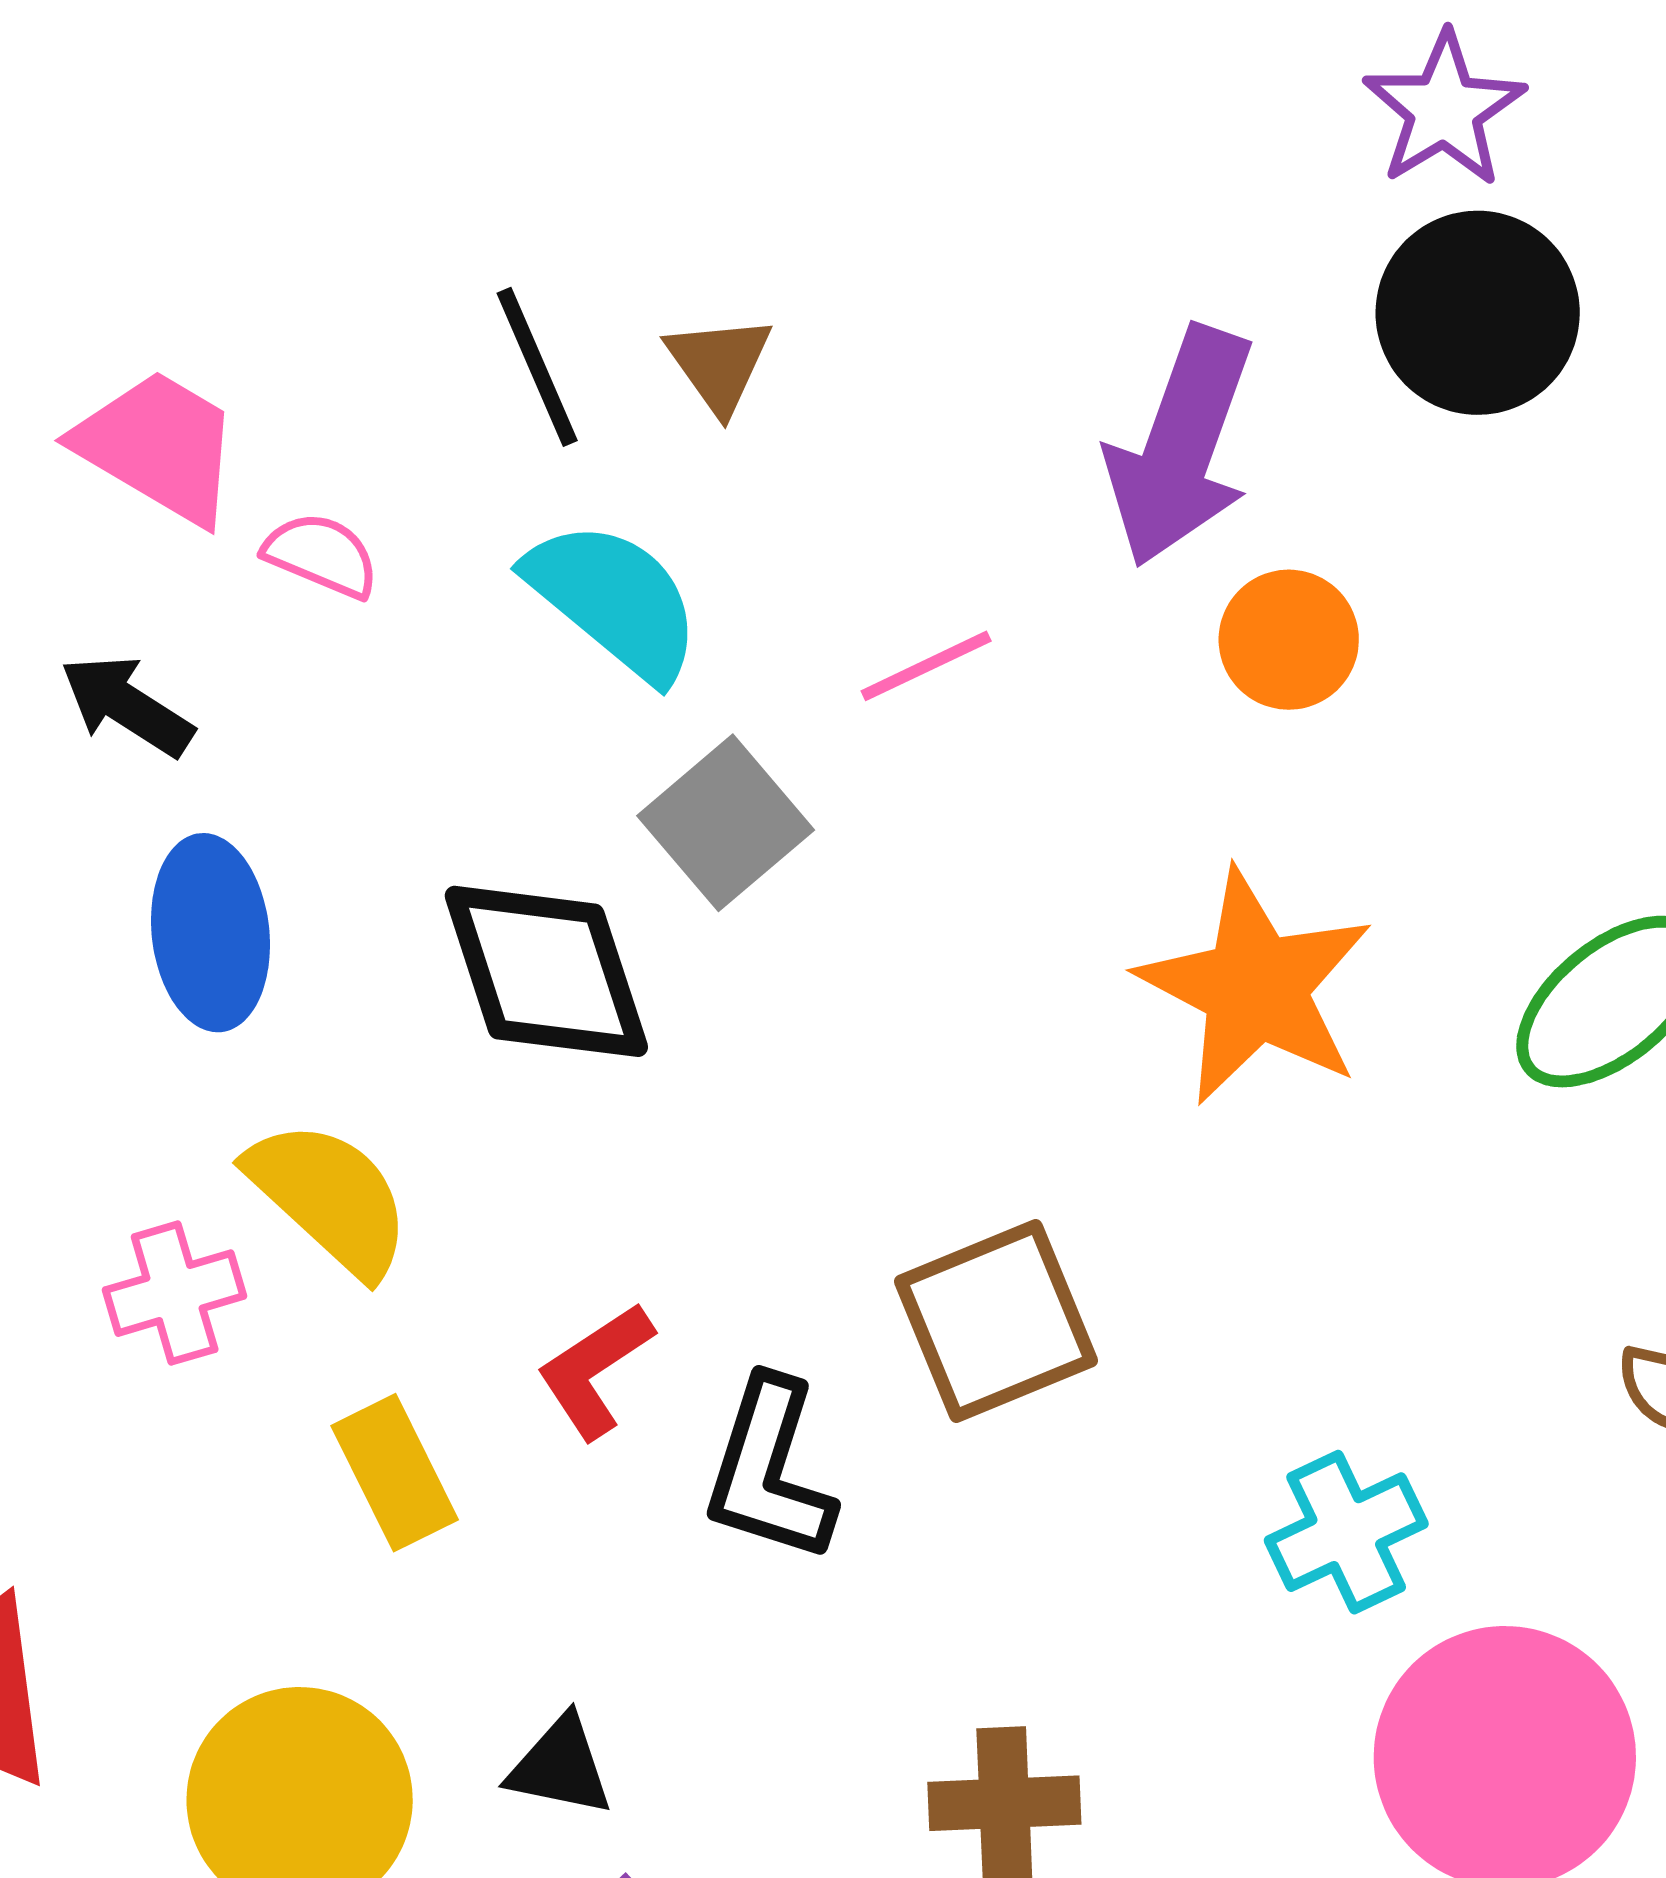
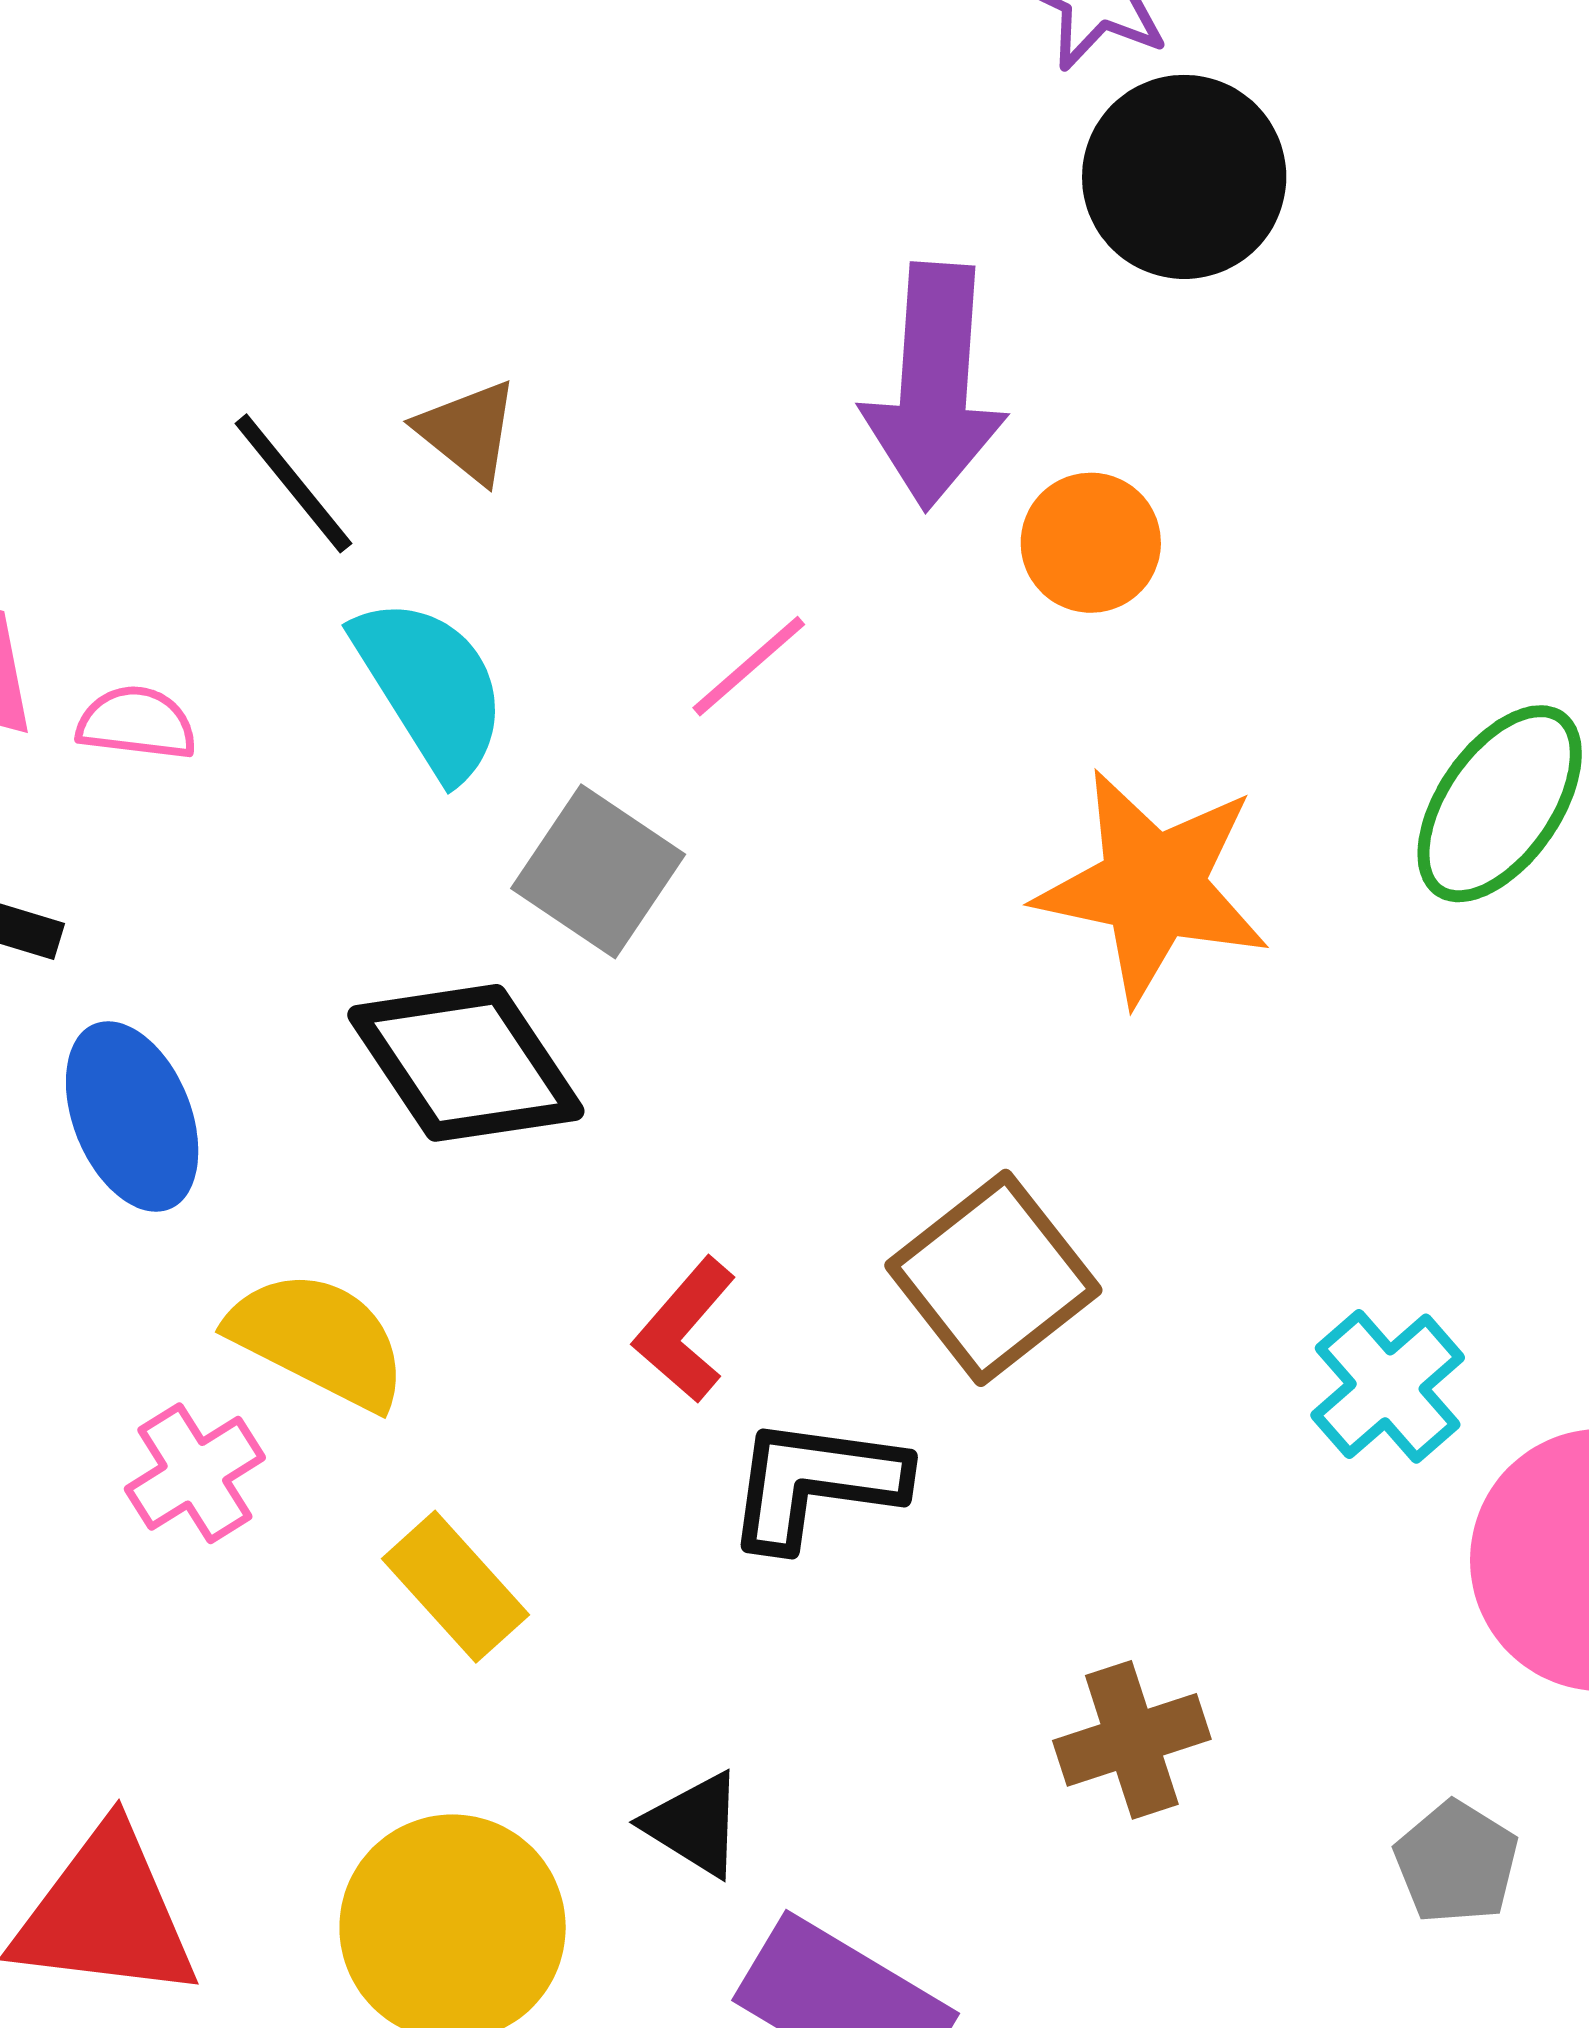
cyan semicircle: (614, 600) -> (431, 687), turned 34
red L-shape: (595, 1370) -> (685, 1330), moved
black L-shape: (769, 1470) -> (815, 1483), turned 96
black triangle: (560, 1766) -> (694, 1824), turned 36

